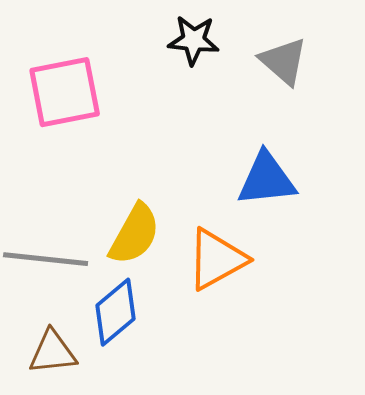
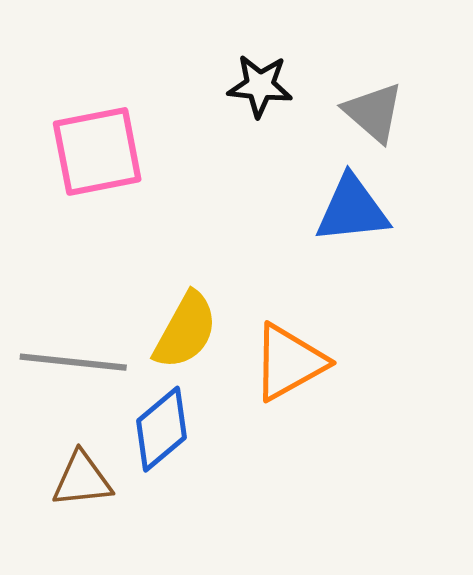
blue triangle: (267, 179) -> (352, 209), moved

